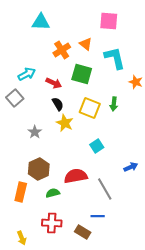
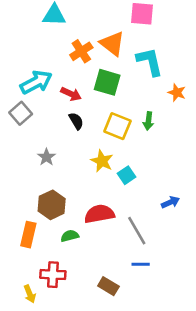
orange triangle: (86, 44) -> (112, 44), size x1.5
cyan arrow: (27, 74) -> (36, 82), size x1.4
yellow star: (65, 123) -> (102, 161), moved
blue line: (98, 216) -> (141, 264), moved
red cross: (52, 223) -> (53, 275), moved

